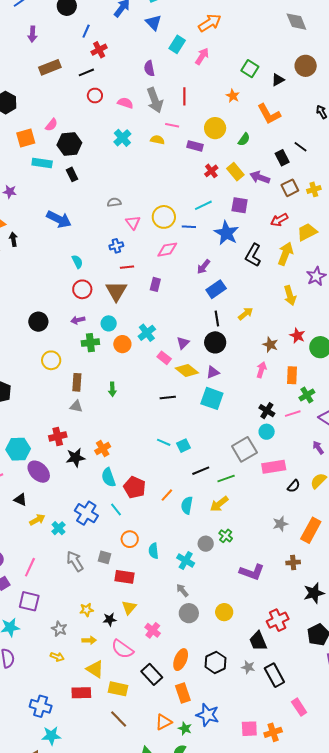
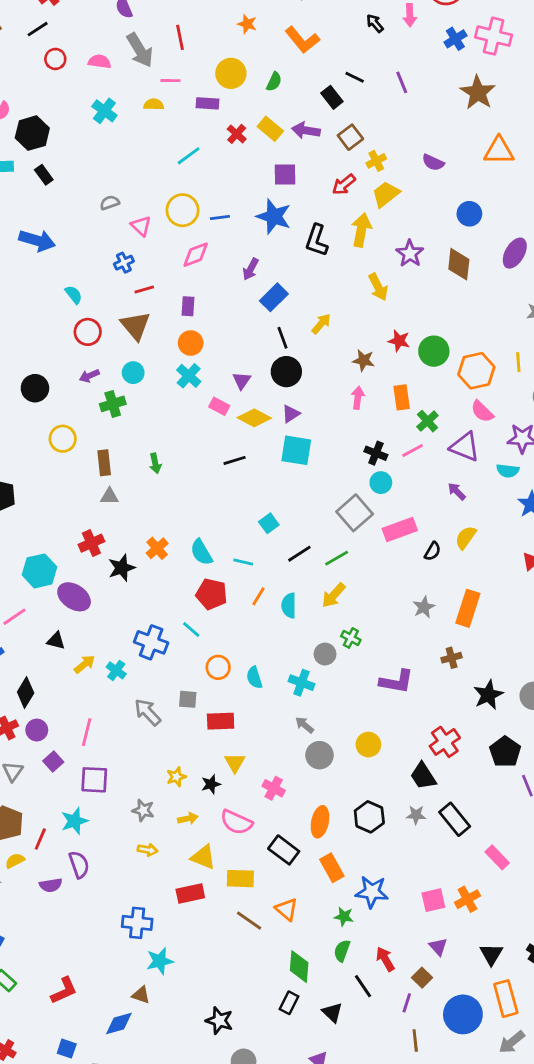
yellow cross: (314, 189) -> (376, 161), moved
cyan line: (203, 205) -> (189, 156), moved
orange circle: (122, 344) -> (191, 343), moved
cyan line: (164, 442) -> (243, 562), moved
cyan semicircle: (108, 477) -> (201, 552), moved
orange triangle: (164, 722) -> (287, 909), moved, turned -42

